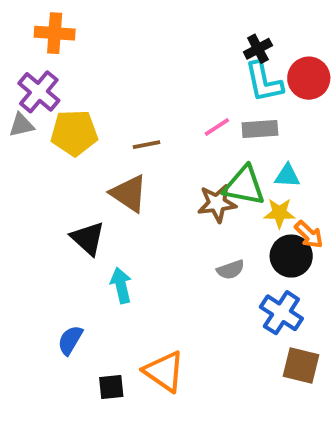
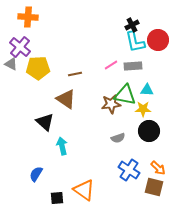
gray triangle: (21, 125) -> (11, 64), turned 40
orange arrow: (309, 235) -> (158, 168), moved
blue cross: (281, 313) -> (129, 170), moved

